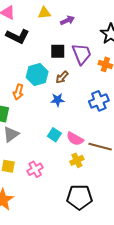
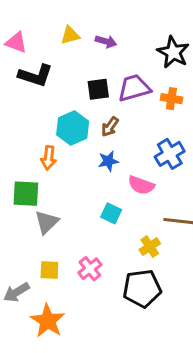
purple arrow: (67, 20) -> (106, 41), turned 48
purple trapezoid: (82, 54) -> (134, 88), turned -75
pink semicircle: (75, 139) -> (141, 185), moved
black pentagon: (79, 197) -> (142, 288), moved

